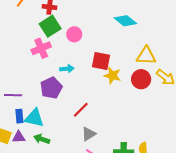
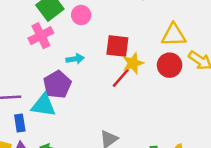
yellow star: (112, 76) -> (133, 63), turned -30
red line: (81, 110) -> (121, 78), moved
cyan triangle: (34, 118) -> (44, 105), moved

